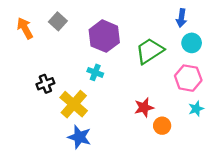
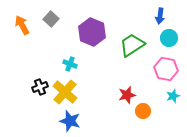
cyan cross: (95, 72) -> (70, 64), moved
black cross: (45, 84) -> (40, 87), moved

